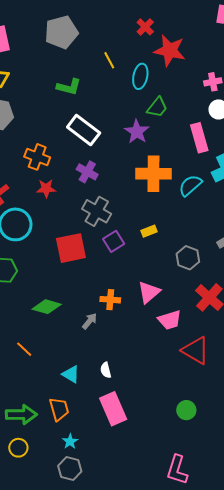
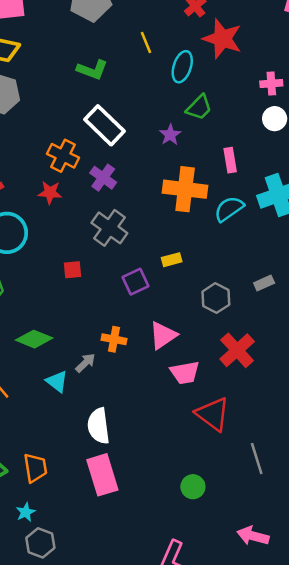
purple star: (137, 132) -> (170, 135), size x0.7
pink rectangle: (199, 138) -> (230, 160), moved, size x0.7
orange cross: (37, 157) -> (63, 156), moved
purple square: (114, 241) -> (136, 282), moved
red square: (71, 248) -> (72, 270), size x0.5
white semicircle: (106, 370) -> (99, 426), size x1.8
cyan triangle: (71, 374) -> (57, 381), moved
cyan star: (70, 441) -> (26, 512), moved

